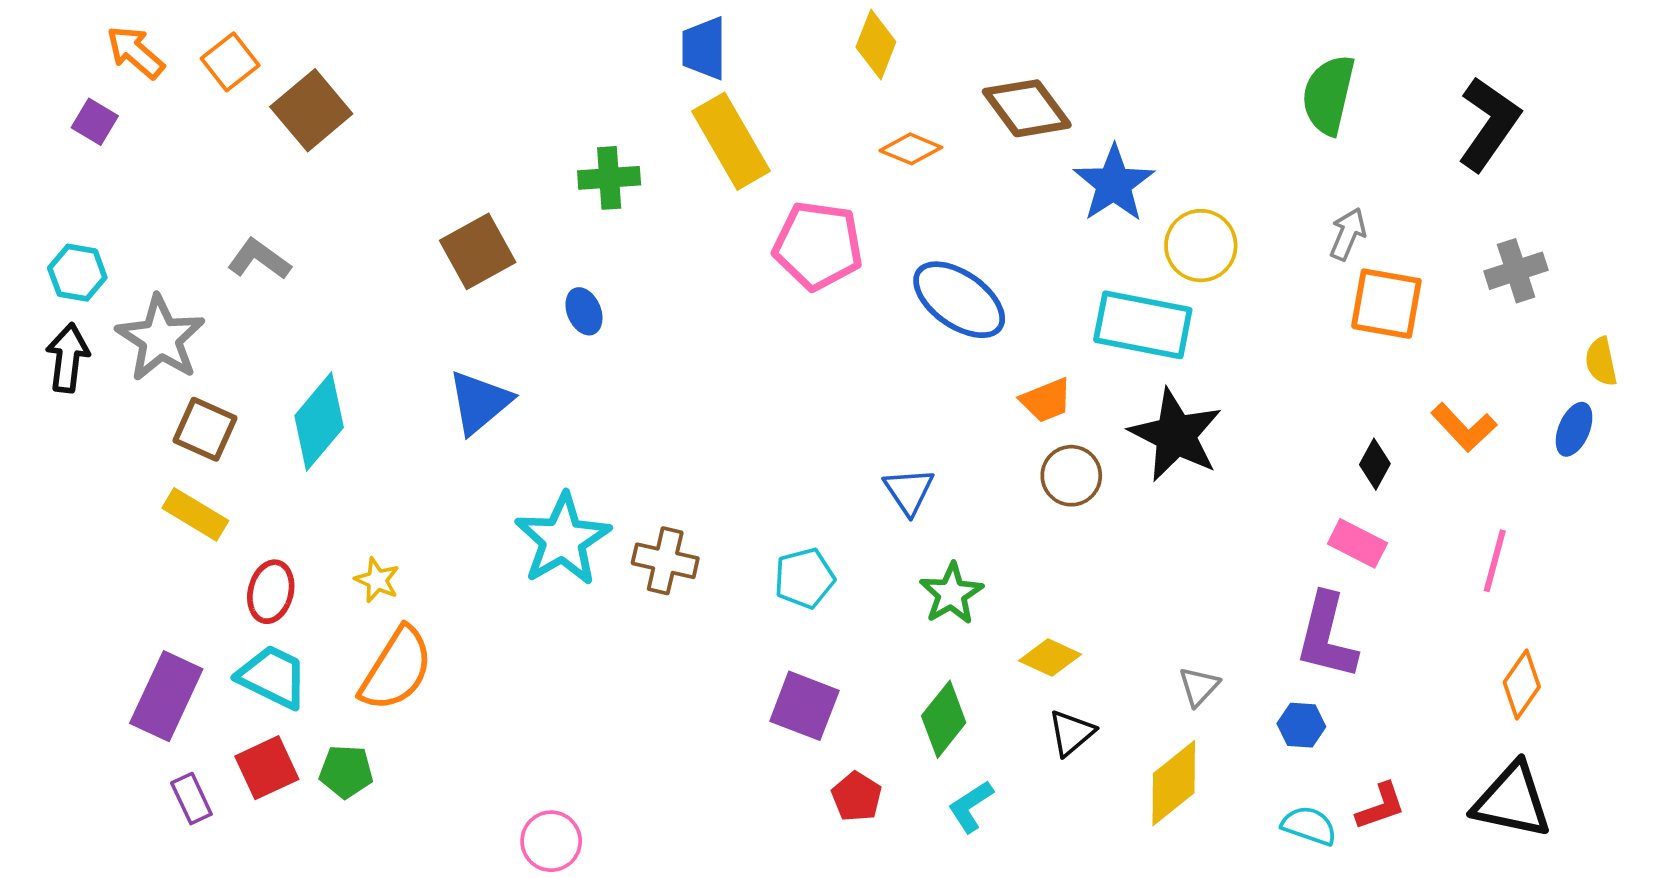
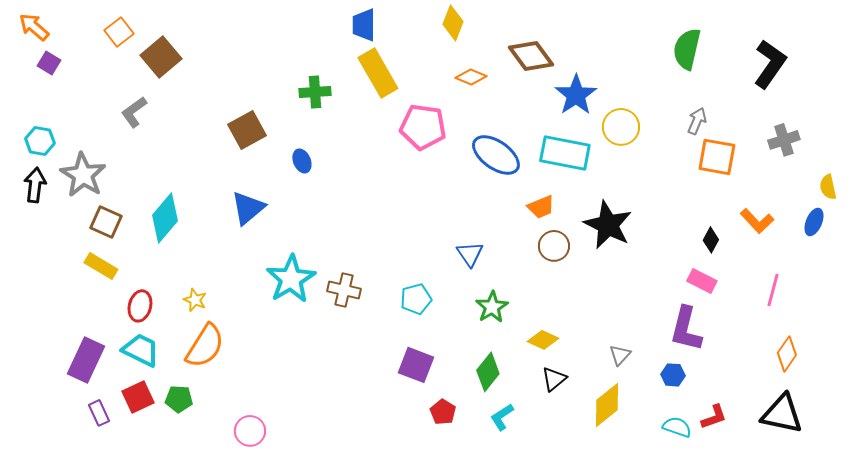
orange arrow: (135, 52) -> (34, 27), moved
gray L-shape: (259, 259) -> (134, 112), moved, turned -72
cyan rectangle: (1143, 325) -> (565, 153), moved
pink circle: (551, 841) -> (250, 431), moved

